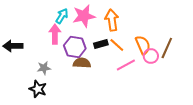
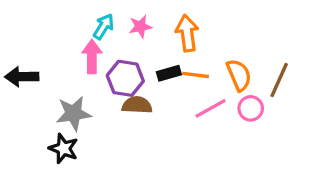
pink star: (84, 16) -> (140, 27), size x0.6
orange line: (117, 45) -> (196, 75), turned -35
pink circle: (151, 56) -> (251, 108), moved
gray star: (44, 68) -> (74, 113), size x1.5

